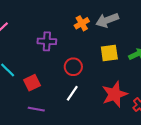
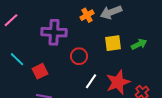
purple cross: (47, 41) -> (54, 32), size x1.4
white line: (72, 93) -> (91, 81), moved

